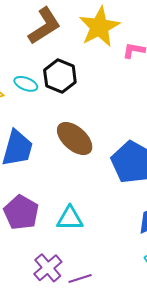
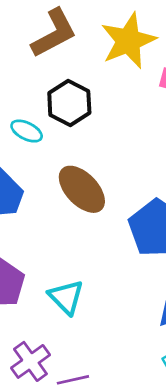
cyan ellipse: (26, 84) -> (27, 131), moved
cyan triangle: (70, 218) -> (66, 297), turned 40

